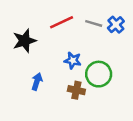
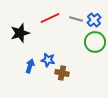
blue star: (73, 60) -> (48, 60), moved
green circle: (99, 74) -> (95, 42), moved

